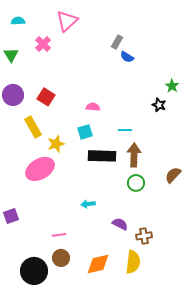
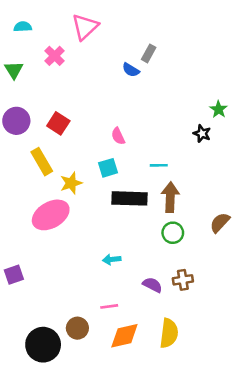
blue semicircle: (127, 57) -> (131, 70), moved
pink semicircle: (93, 107) -> (118, 136), turned -120
pink line: (59, 235) -> (109, 306), moved
brown cross: (144, 236) -> (183, 280), moved

